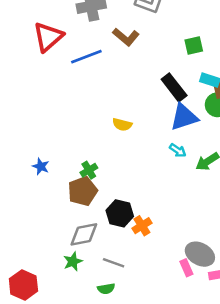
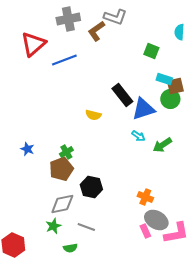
brown L-shape: (126, 37) -> (96, 31), moved, turned 105
green square: (194, 46) -> (151, 51), turned 35
black rectangle: (174, 87) -> (122, 95), moved
orange cross: (142, 226) -> (145, 197), moved, turned -35
green semicircle: (106, 289) -> (70, 248), moved

